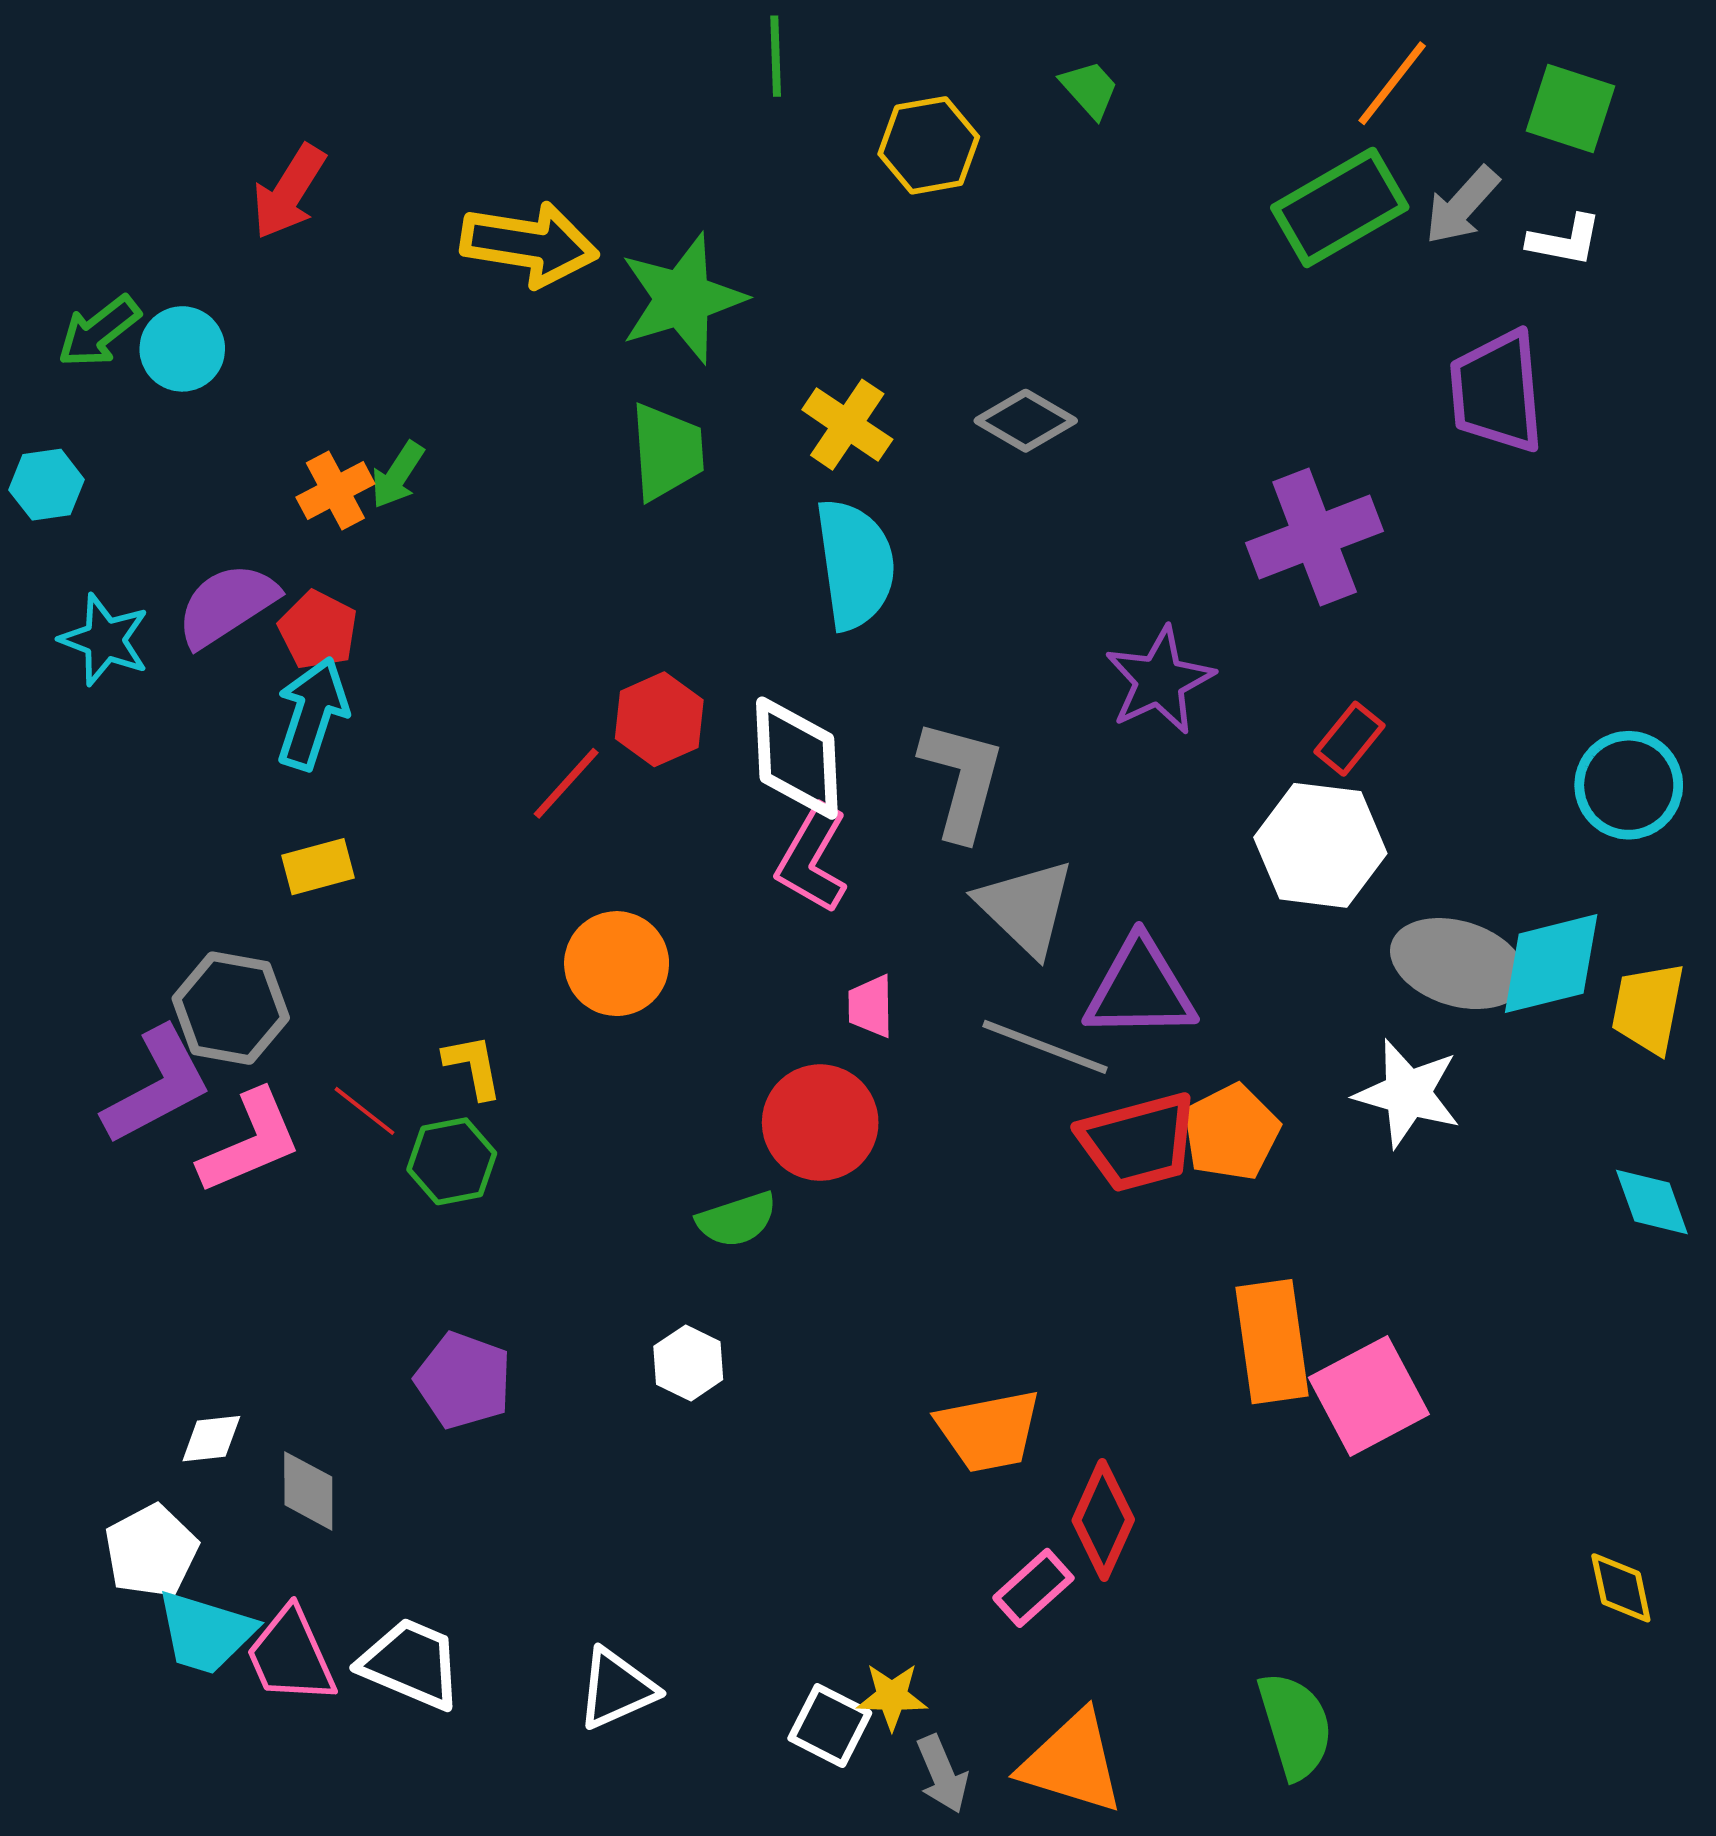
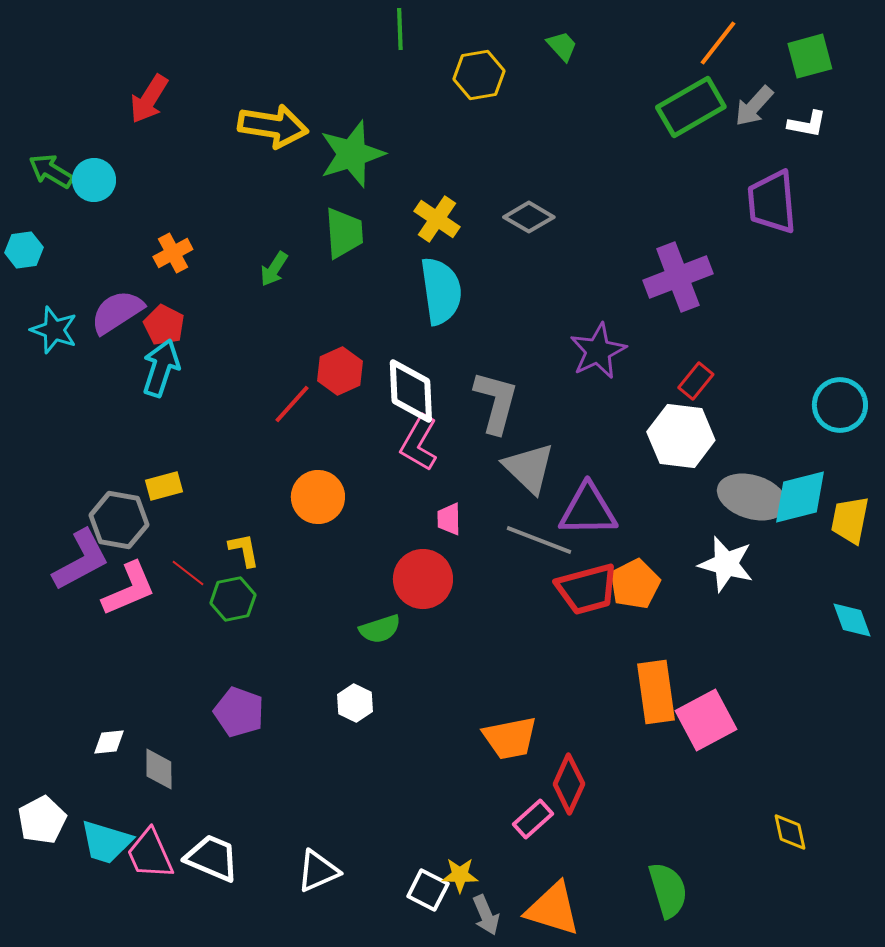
green square: (1571, 109) -> (810, 56), turned -33
green arrow: (99, 331) -> (51, 171), turned 69
green arrow: (397, 475) -> (274, 269), moved
yellow rectangle: (318, 867) -> (164, 486), moved
white pentagon: (151, 1551) -> (42, 820), moved
yellow diamond: (1621, 1588) -> (790, 832), moved

